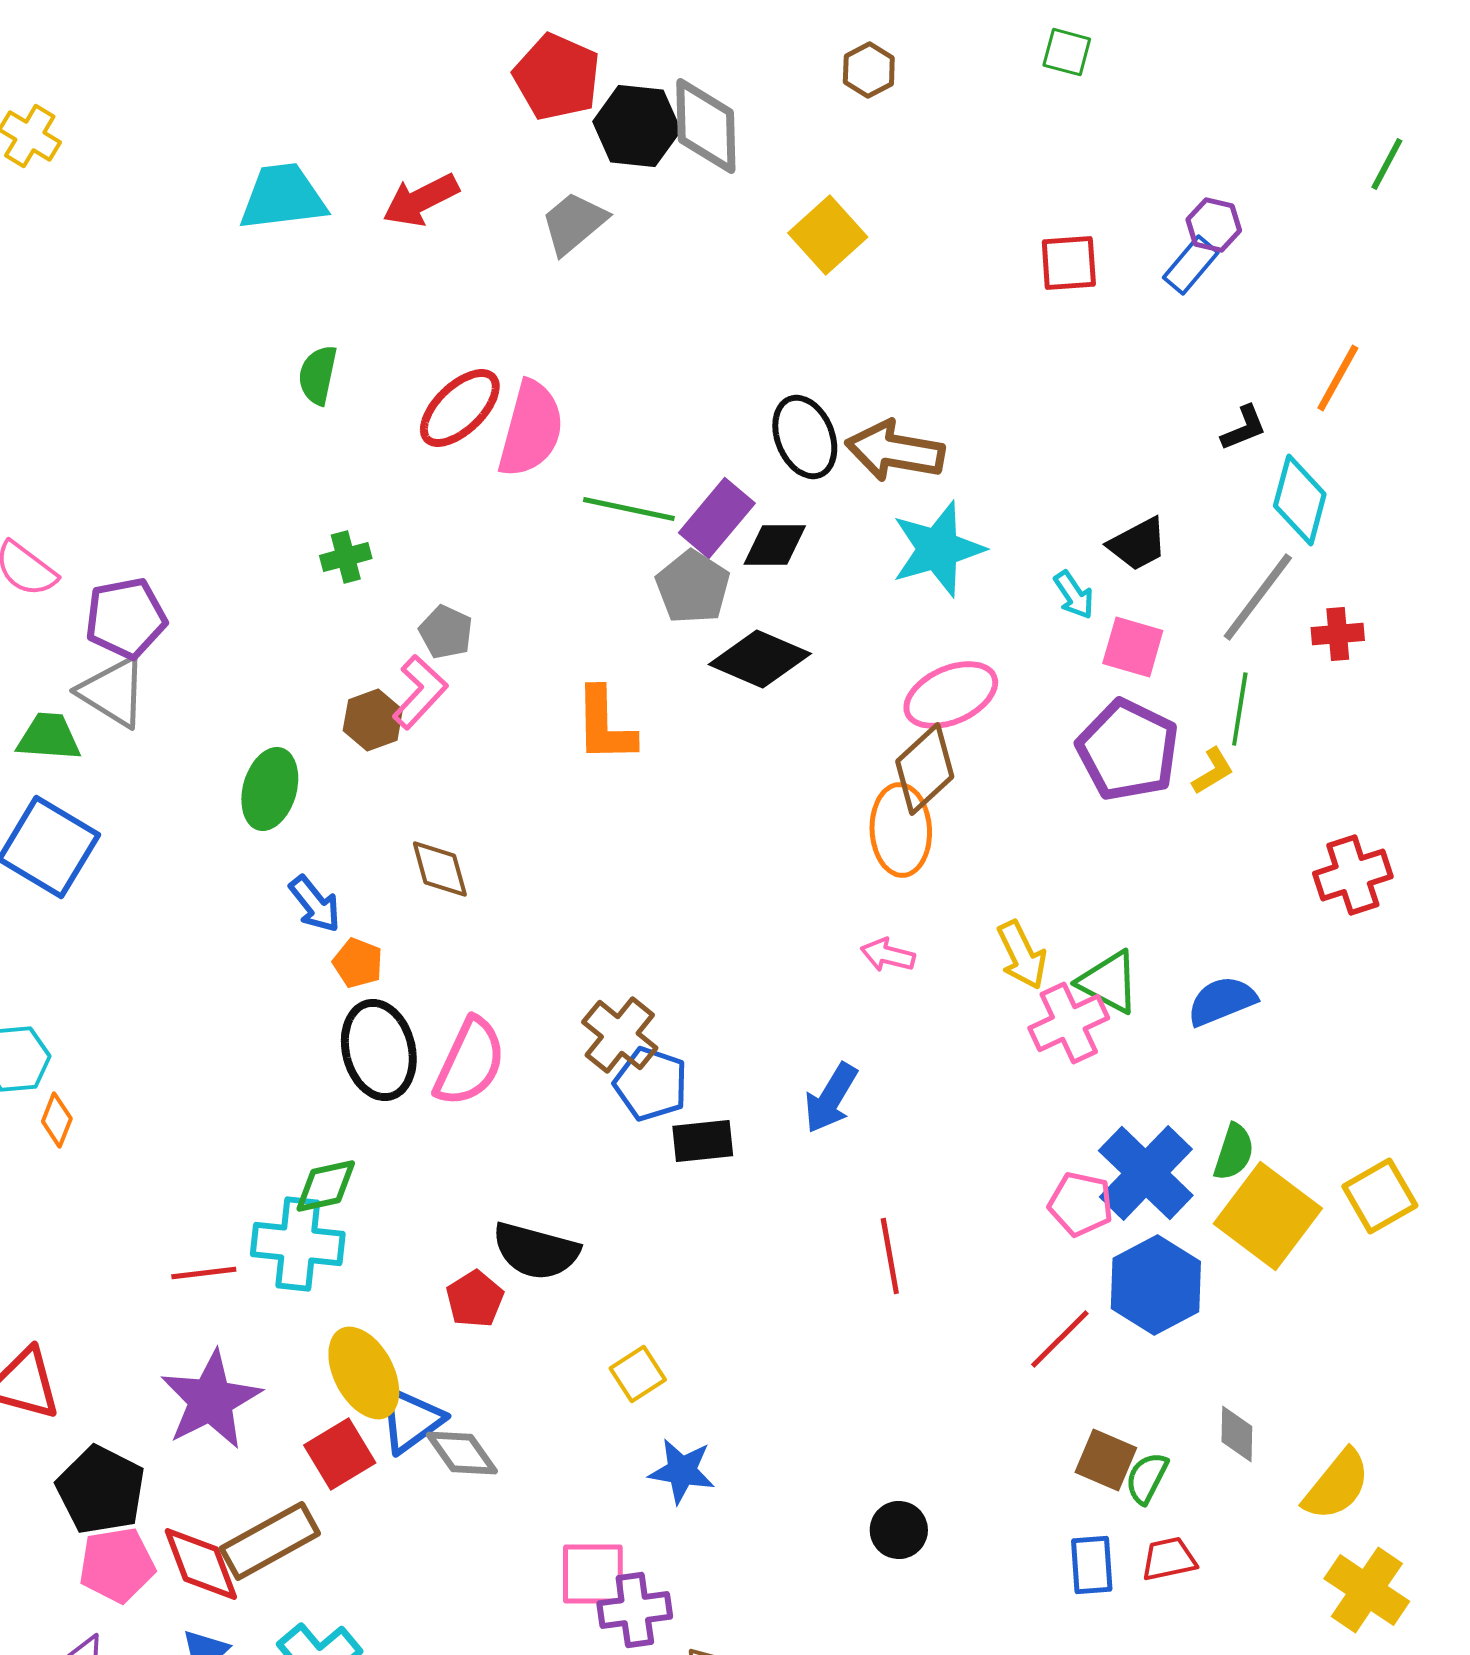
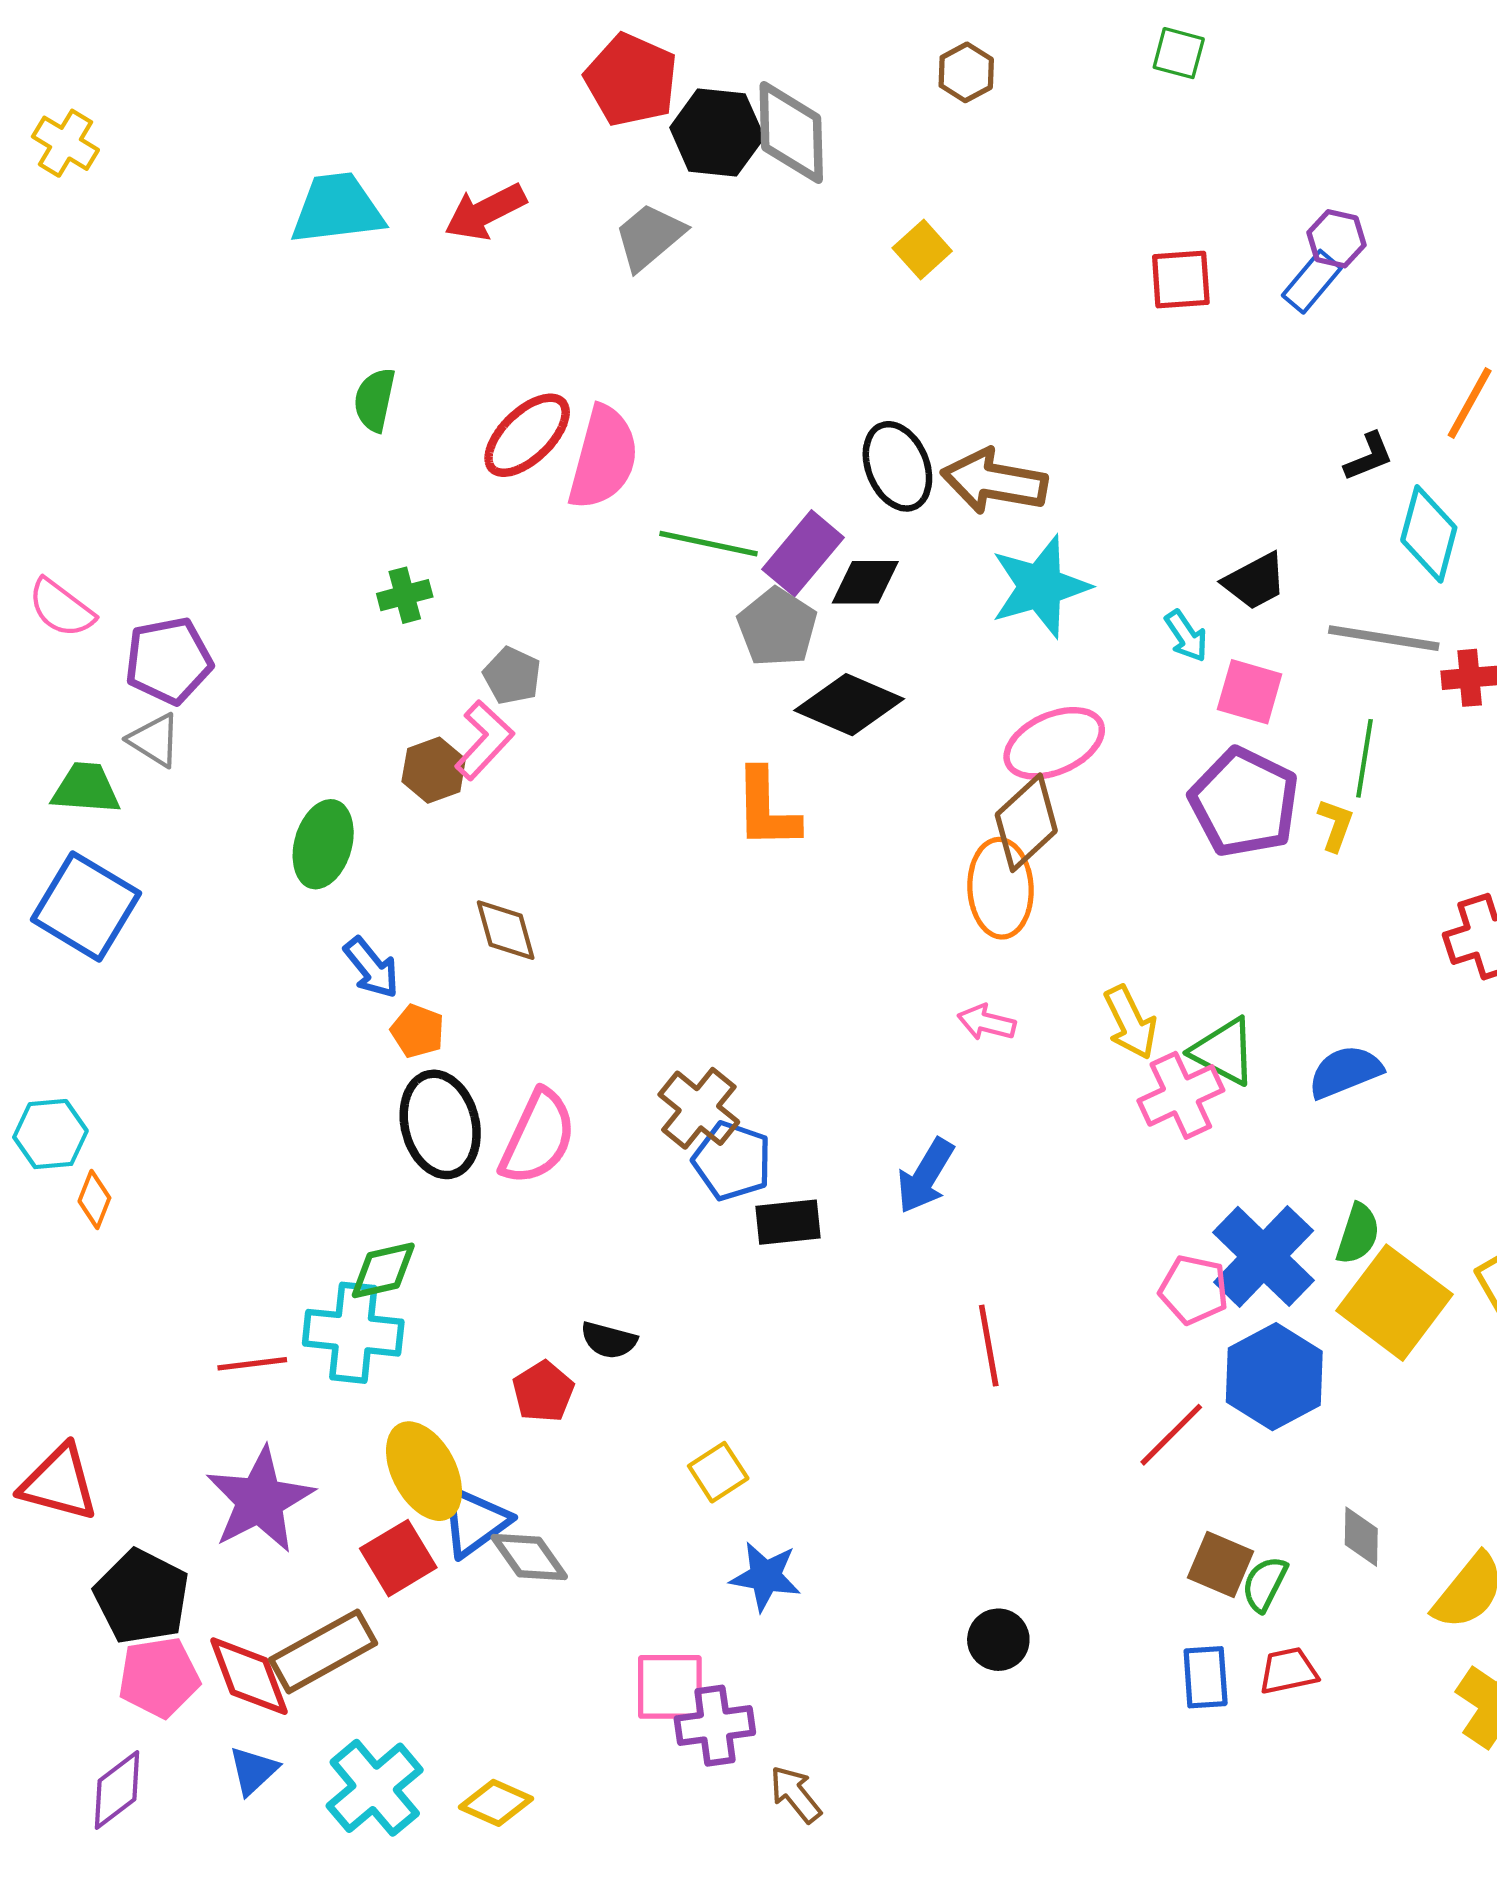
yellow square: (828, 235) -> (922, 249), size x0.7
gray line: (1258, 597) -> (1384, 638), turned 62
gray triangle: (113, 692) -> (155, 740), size x0.7
orange L-shape: (605, 725) -> (766, 809), moved
yellow L-shape: (1213, 771) -> (1335, 825), turned -39
black semicircle: (536, 1251) -> (609, 1340), size x0.6

